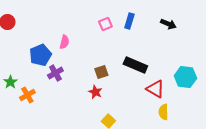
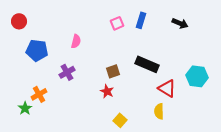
blue pentagon: (40, 55) -> (37, 50), moved, turned 30
green star: (10, 82) -> (25, 108), moved
yellow semicircle: (163, 112) -> (159, 111), moved

